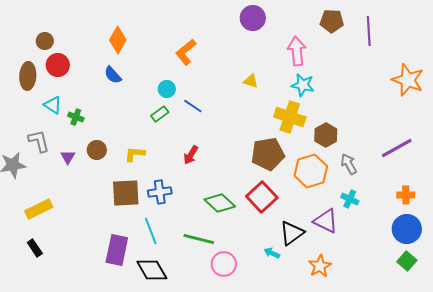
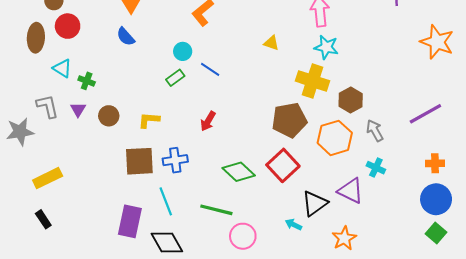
purple triangle: (68, 157) -> (78, 109), moved

